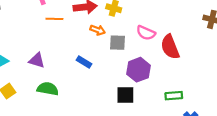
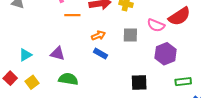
orange arrow: (98, 30) -> (98, 35), moved, turned -40
red semicircle: (170, 47) -> (179, 16), moved, turned -100
purple hexagon: (138, 70) -> (166, 54), moved

